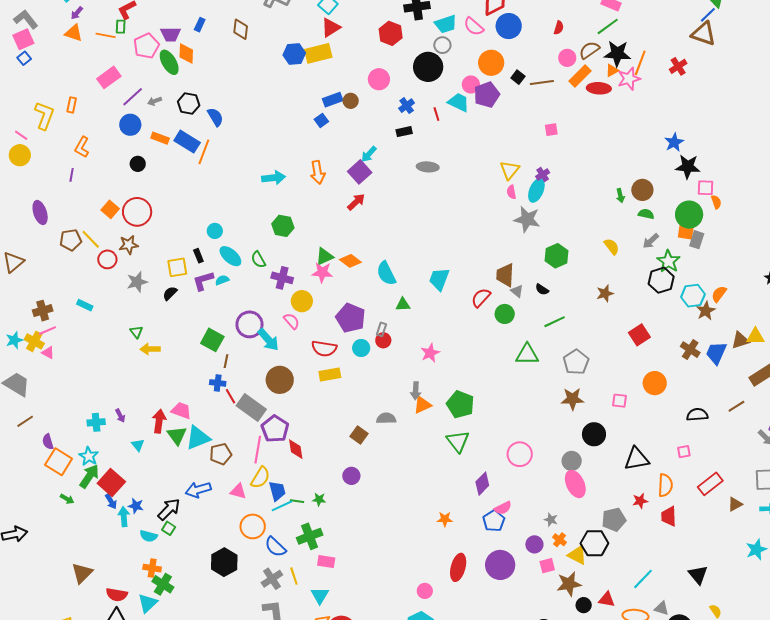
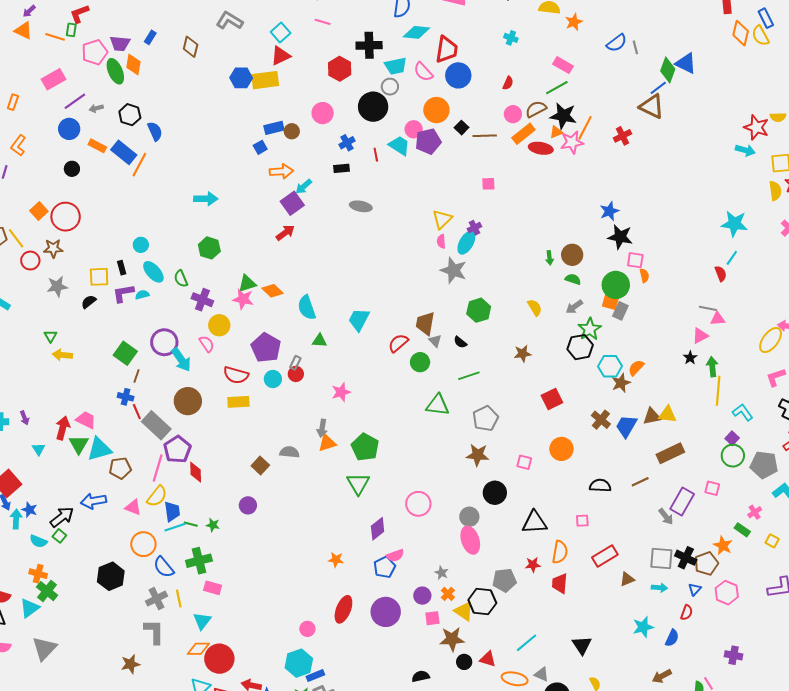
orange arrow: (318, 172) -> (281, 171), moved, turned -90

